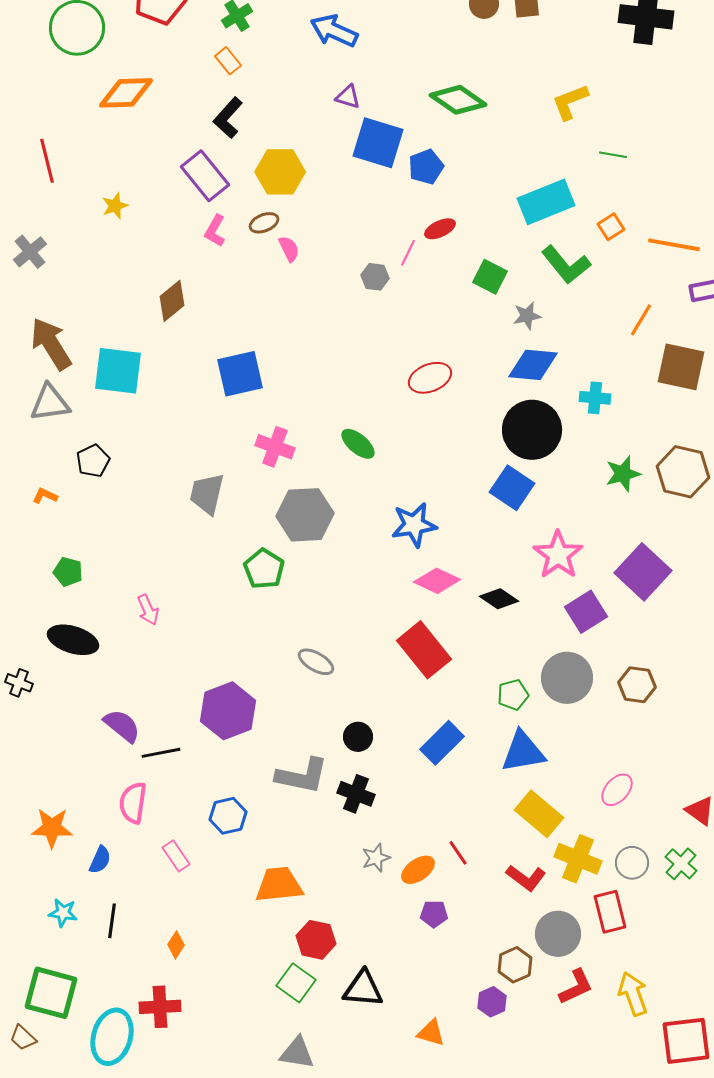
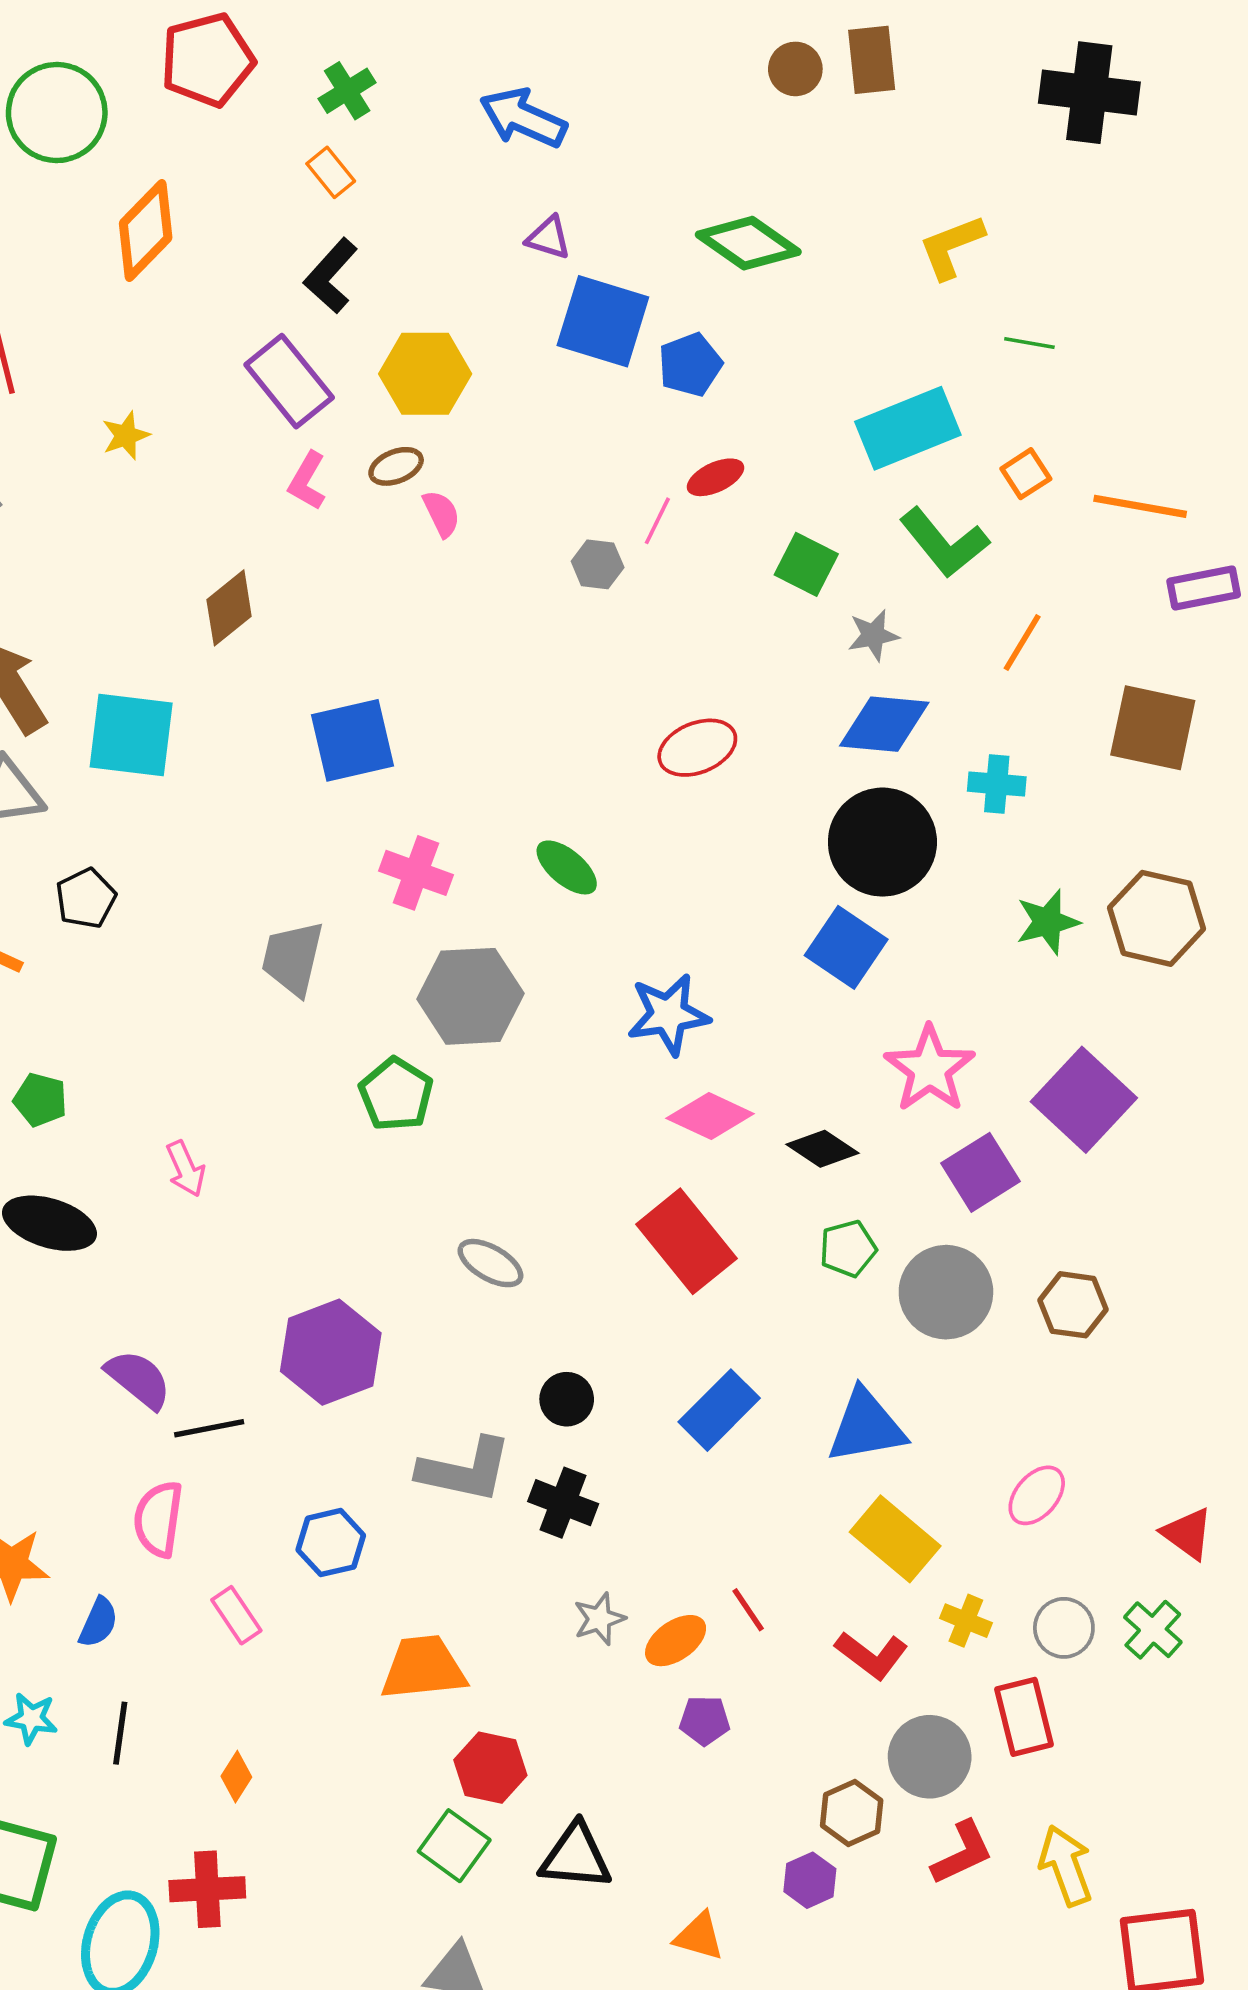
orange diamond: (126, 93) -> (146, 230), turned -44
orange line: (641, 320) -> (1022, 642), moved
green pentagon: (513, 695) -> (848, 1249), moved
yellow cross: (578, 859) -> (966, 1621), size x0.6

